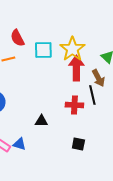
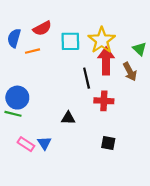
red semicircle: (17, 38) -> (42, 28), turned -90
black line: (92, 95) -> (87, 78), moved
blue triangle: (19, 144) -> (44, 143), turned 40

